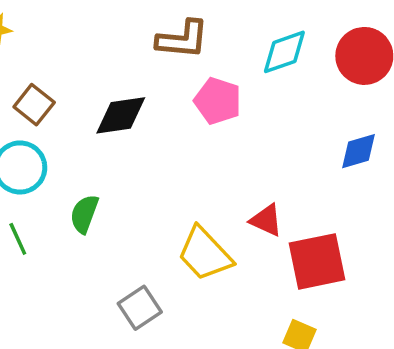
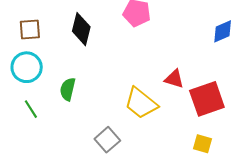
brown square: (34, 105) -> (30, 30), turned -35
black diamond: (121, 115) -> (81, 29), turned -60

